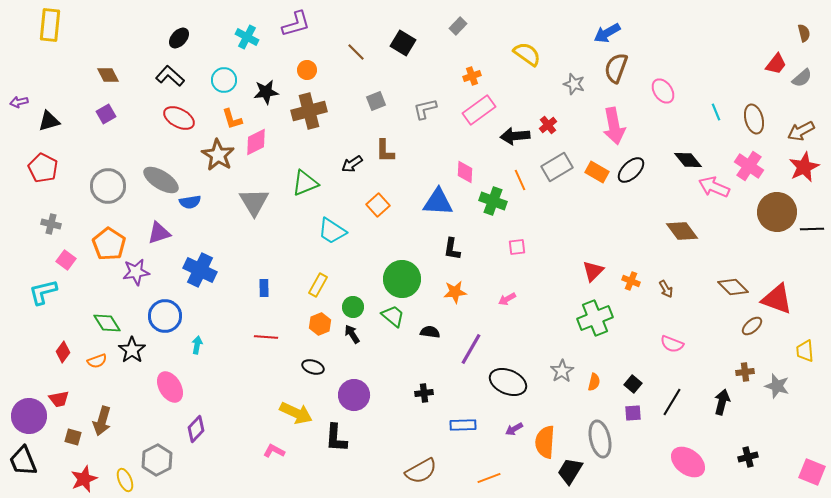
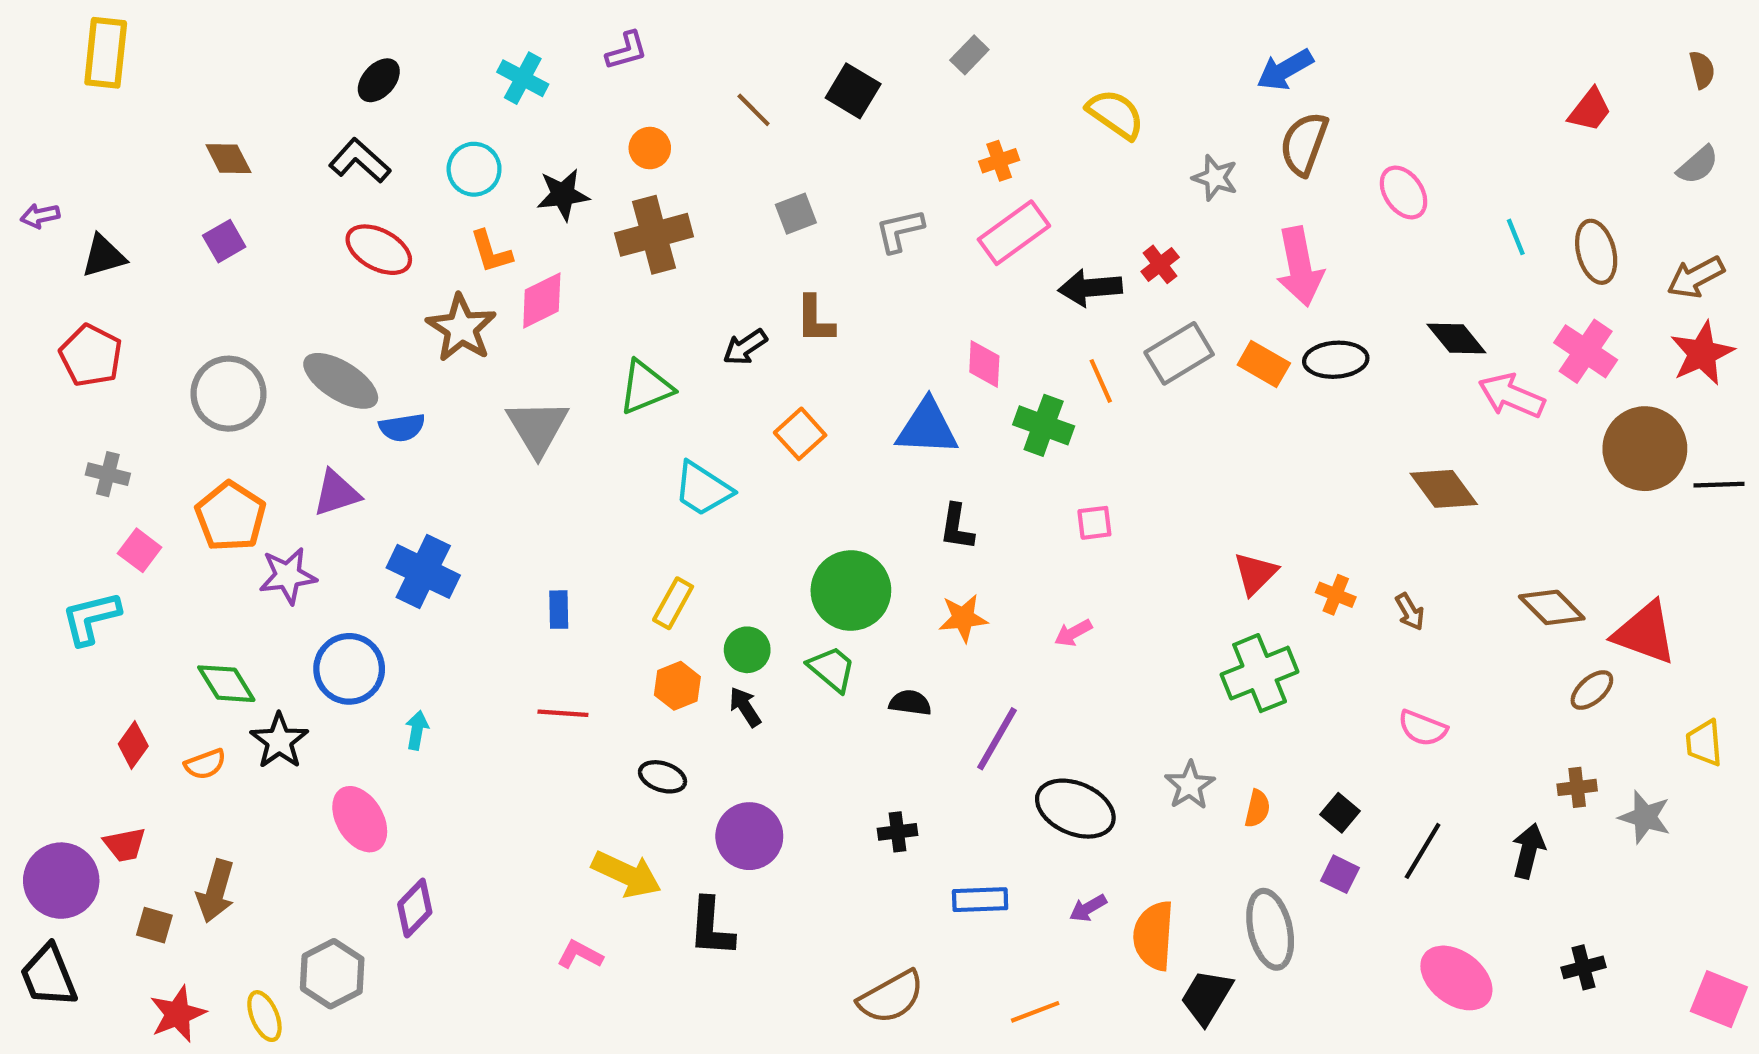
purple L-shape: (296, 24) -> (626, 51), size x0.7
red trapezoid: (776, 64) -> (1590, 110), moved
black ellipse: (631, 170) -> (1336, 360), turned 40
purple square: (633, 413) -> (1340, 874), turned 30

